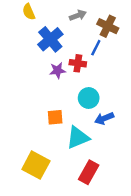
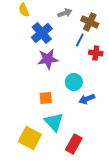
red cross: (78, 63) -> (96, 53), moved
purple star: (57, 70) -> (48, 59), size x1.5
cyan triangle: (78, 138) -> (54, 122), moved, turned -50

